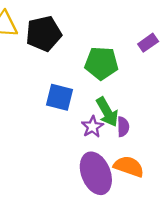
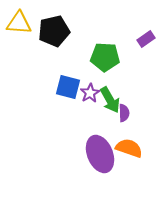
purple star: (92, 127) -> (90, 93), moved

